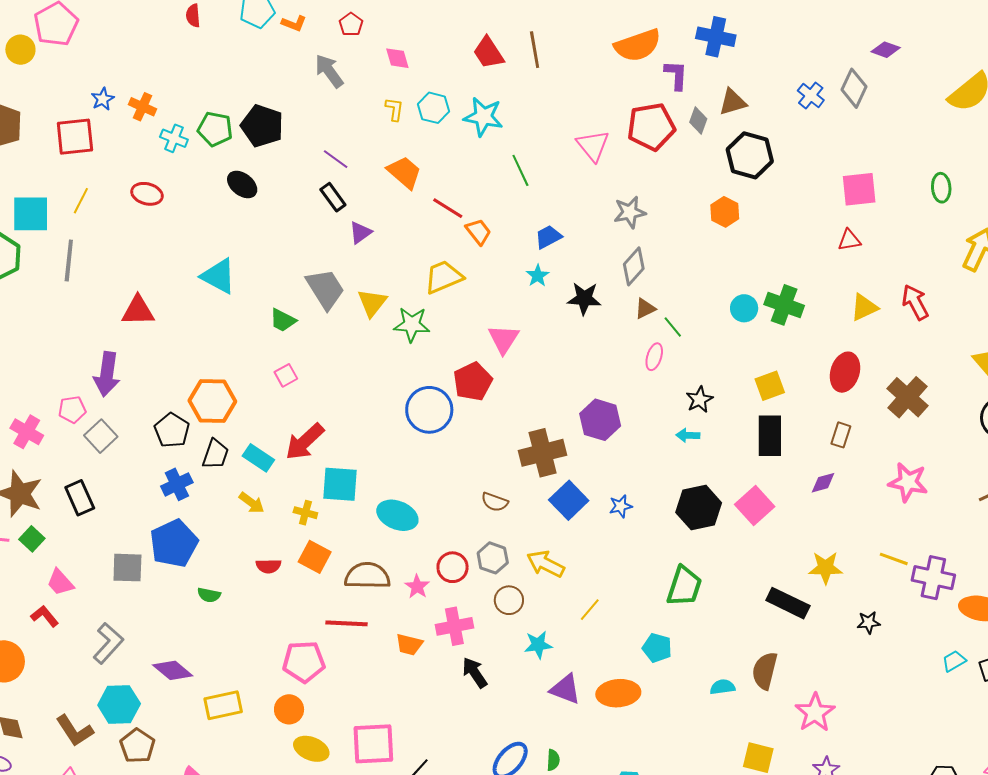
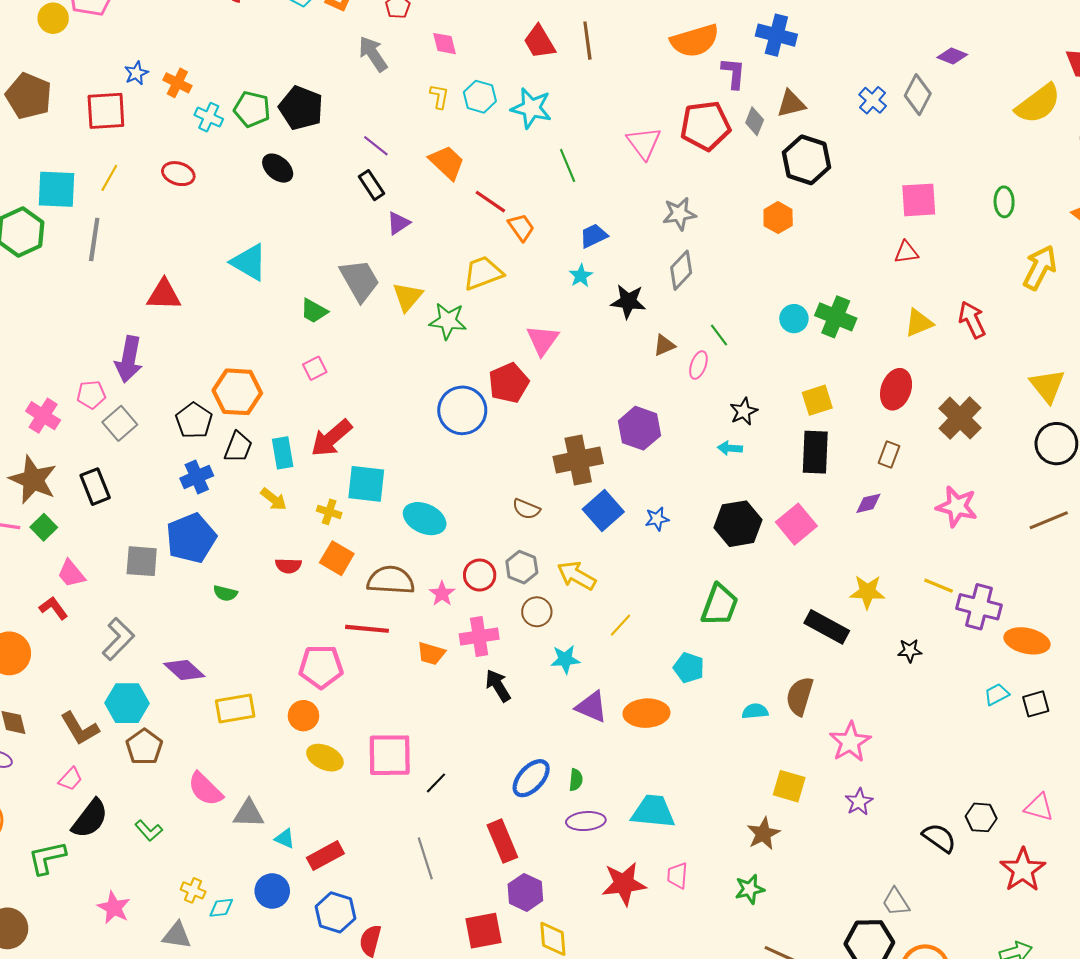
brown triangle: (645, 309) -> (664, 345), moved
cyan rectangle: (258, 458) -> (283, 453), turned 44

